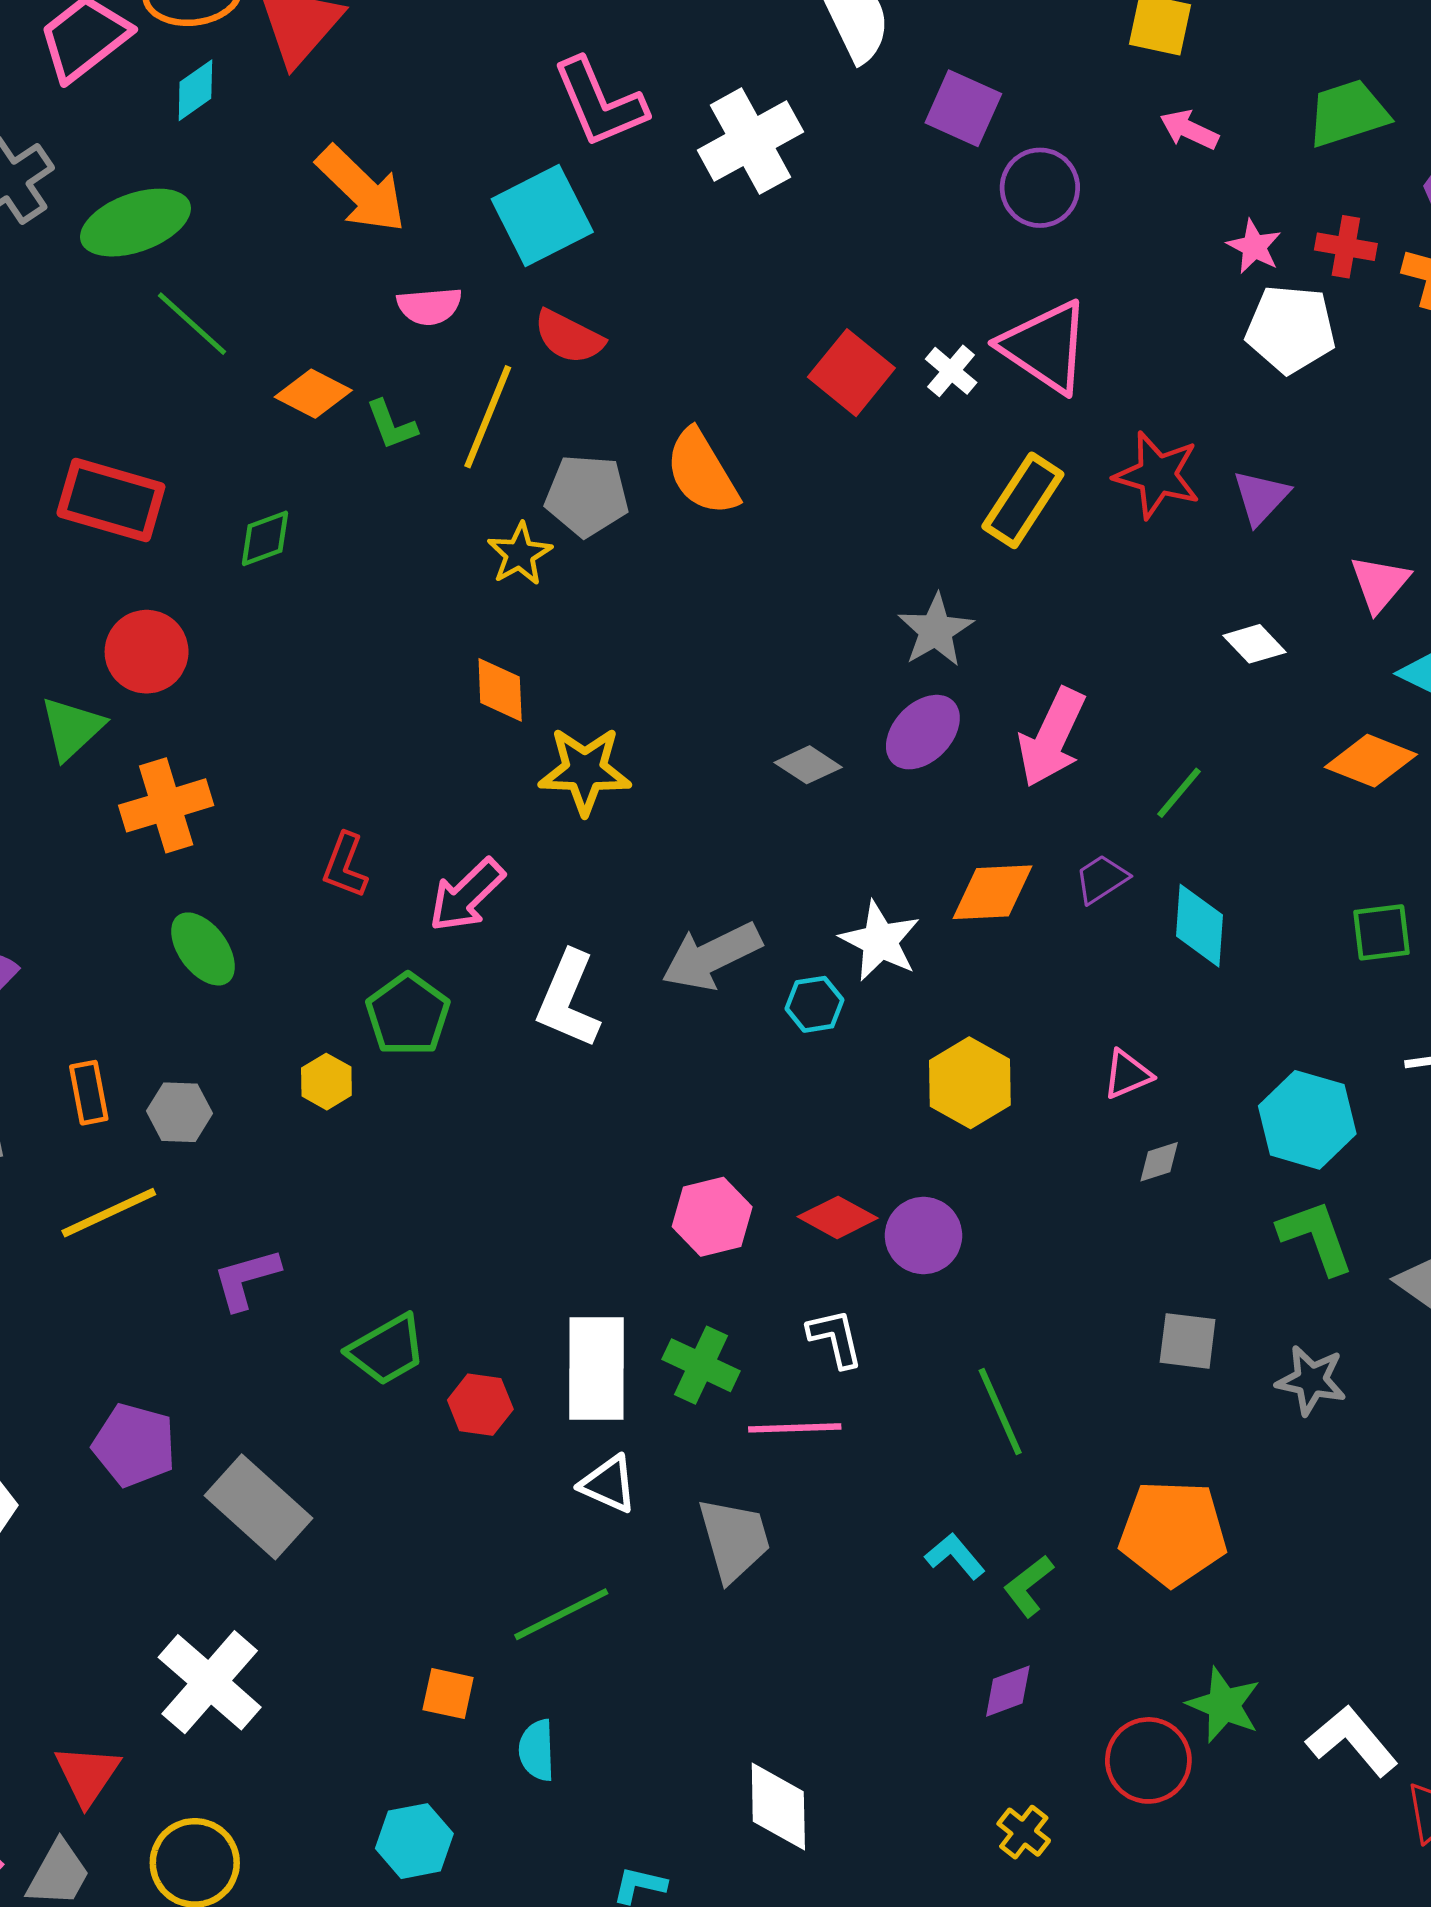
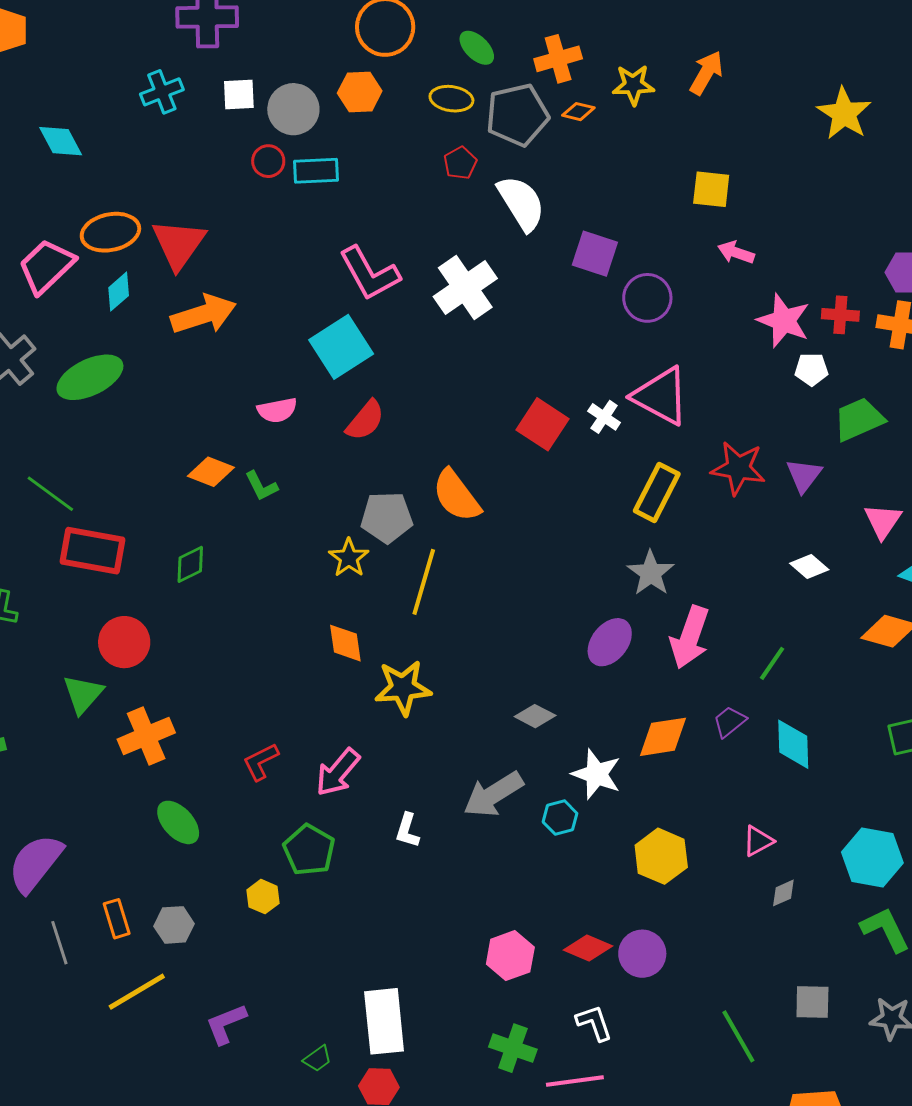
green trapezoid: (1348, 113) -> (859, 419), moved
orange arrow: (361, 189) -> (203, 314), moved, turned -56
pink star: (1254, 247) -> (784, 321), size x1.6
green line: (192, 324) -> (50, 494), moved
white pentagon: (1291, 329) -> (812, 369), size x0.6
red semicircle: (569, 337) -> (365, 420), turned -72
yellow line: (488, 417) -> (424, 582), moved
gray star: (936, 630) -> (651, 573), moved
gray diamond: (808, 765) -> (535, 716), moved
red L-shape: (345, 865) -> (261, 762), turned 48
white L-shape: (568, 1000) -> (407, 830), size x0.6
green trapezoid: (387, 1350) -> (318, 1059), size x0.6
white rectangle: (597, 1369) -> (384, 1021), moved
green line: (1000, 1412) -> (738, 1036), moved

